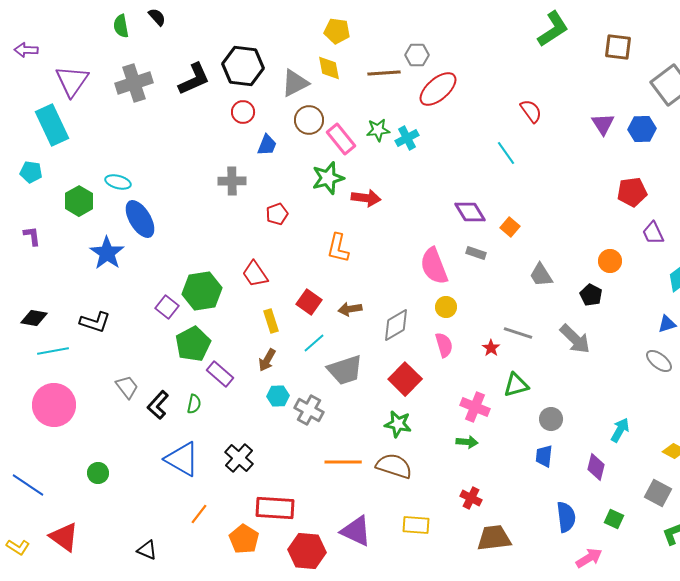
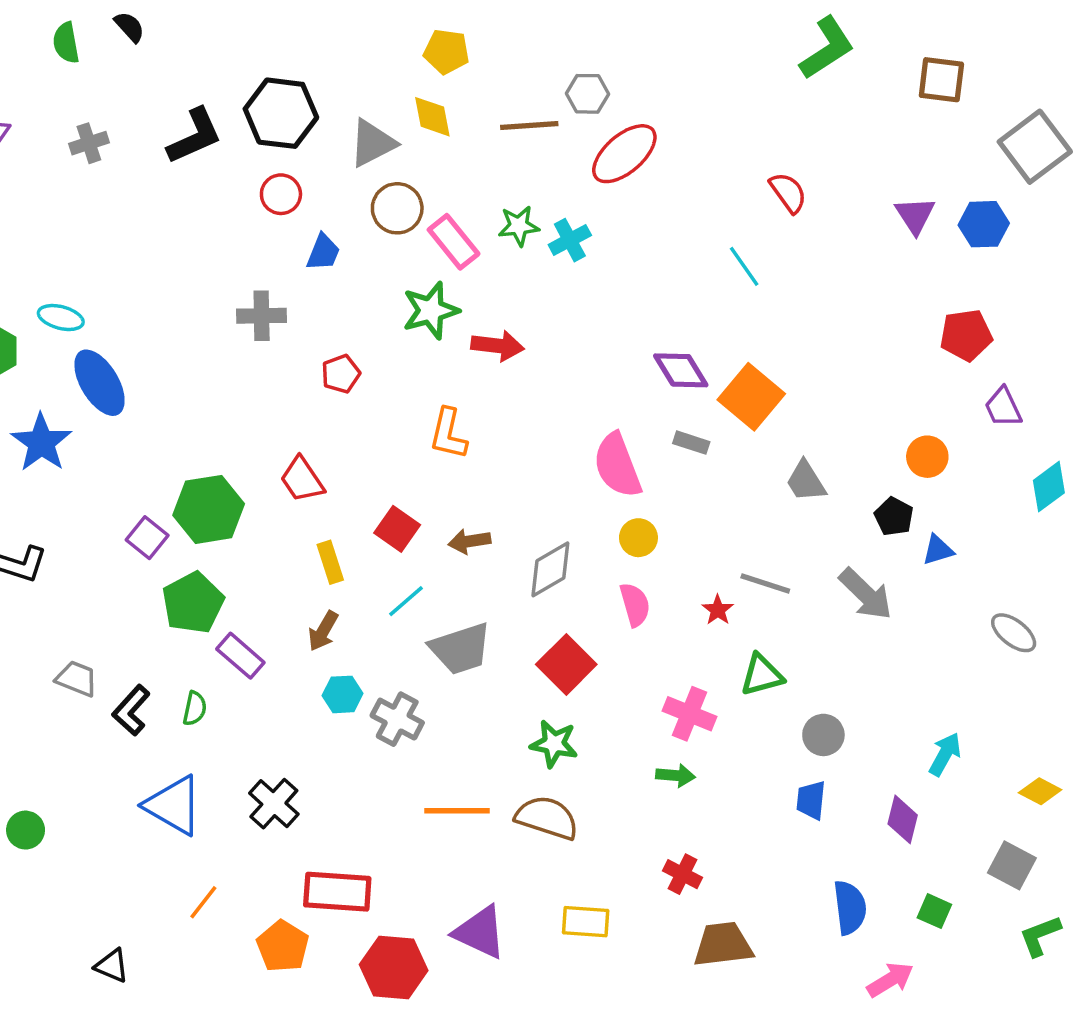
gray cross: (134, 83) -> (89, 143), size x0.6
orange square: (510, 227) -> (751, 397), size x1.8
blue triangle: (667, 324) -> (938, 550), moved
gray trapezoid: (127, 387) -> (77, 679), turned -30

